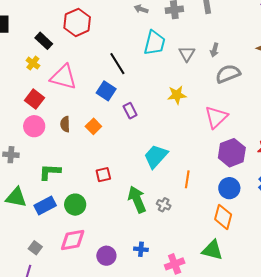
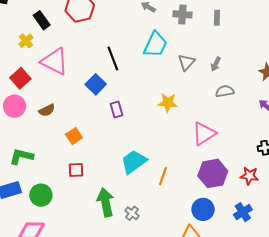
gray semicircle: (228, 74) -> (225, 91), size x0.7
brown semicircle: (65, 124) -> (47, 110), turned -126
orange square: (93, 126) -> (74, 136), moved
orange line: (187, 179) -> (163, 176), moved

